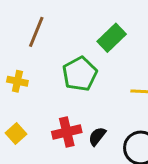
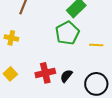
green pentagon: (80, 74) -> (67, 33), moved

